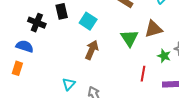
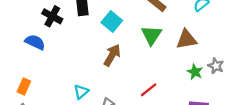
green triangle: (130, 38) -> (151, 35), moved
orange rectangle: (17, 68) -> (24, 86), moved
red line: (143, 74) -> (149, 90), moved, turned 35

